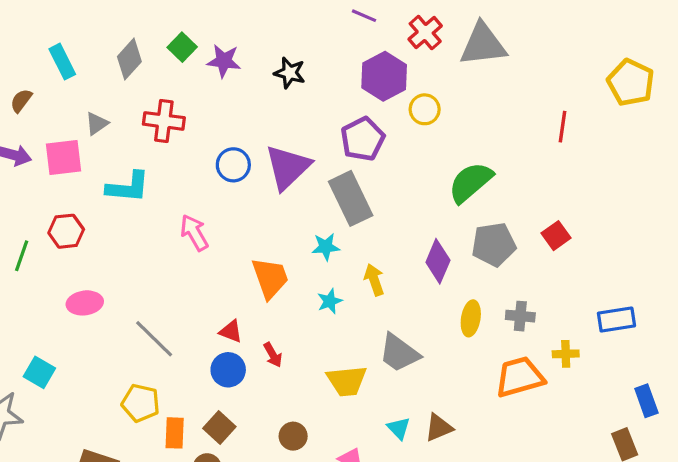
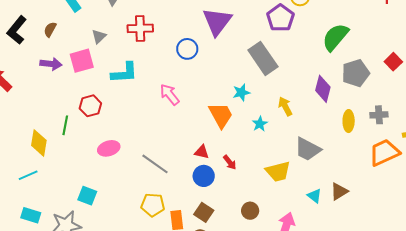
purple pentagon: (363, 139) -> (280, 18), moved
purple triangle: (288, 167) -> (217, 22), moved
cyan star: (326, 247) -> (241, 92), moved

